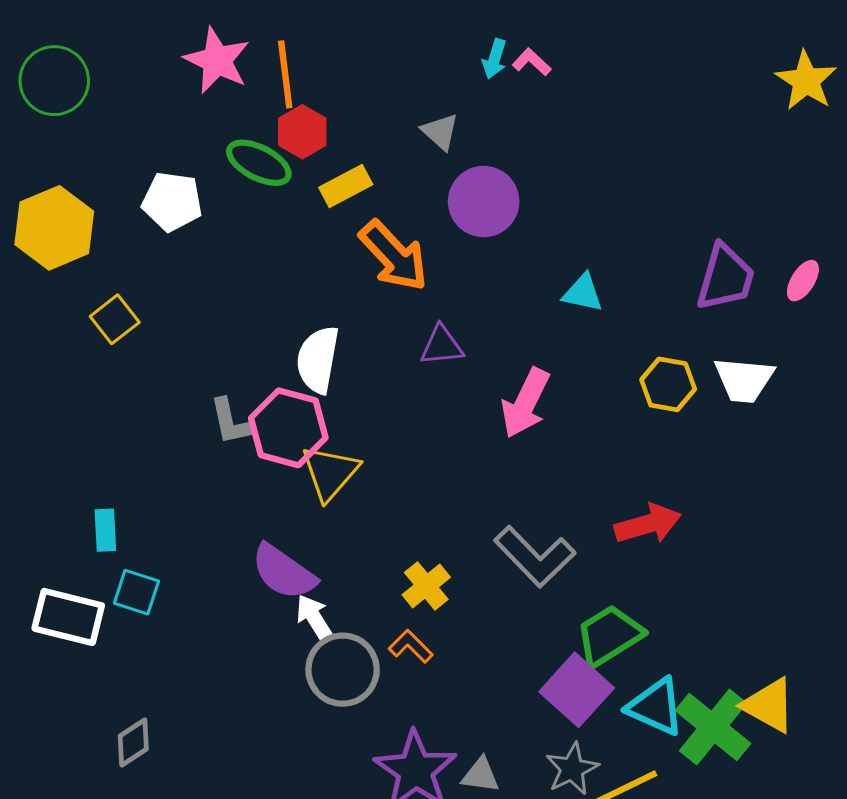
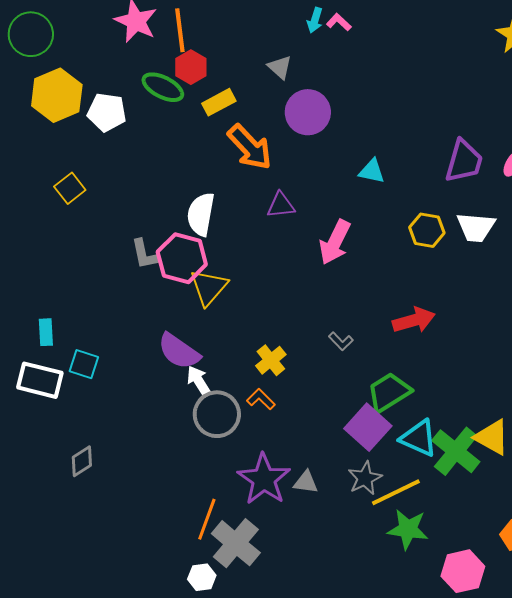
yellow hexagon: (54, 228) -> (57, 95), moved
cyan rectangle: (105, 530) -> (46, 332), moved
gray L-shape: (535, 556) -> (341, 341), size x0.5

